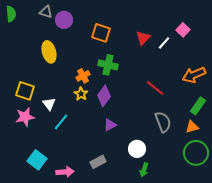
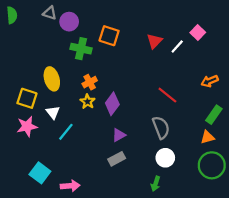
yellow ellipse: (49, 52) -> (52, 79), moved
green cross: (108, 65) -> (81, 49), moved
orange arrow: (194, 75) -> (210, 81), size x0.7
gray semicircle: (163, 122) -> (161, 128), moved
white circle: (137, 149) -> (165, 158), moved
gray rectangle: (98, 162) -> (117, 159), moved

